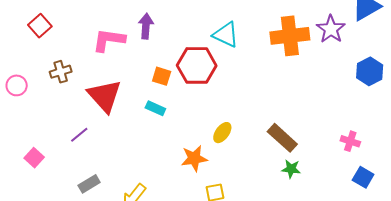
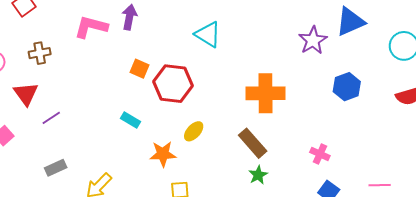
orange cross: (290, 36) -> (265, 93), moved
red hexagon: (197, 65) -> (173, 84), moved
red triangle: (105, 96) -> (26, 94), moved, size x0.7
cyan rectangle: (155, 108) -> (131, 120), moved
green star: (291, 169) -> (258, 175), turned 30

